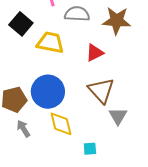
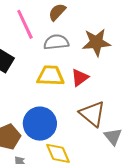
yellow trapezoid: (50, 43) -> (51, 76), moved

